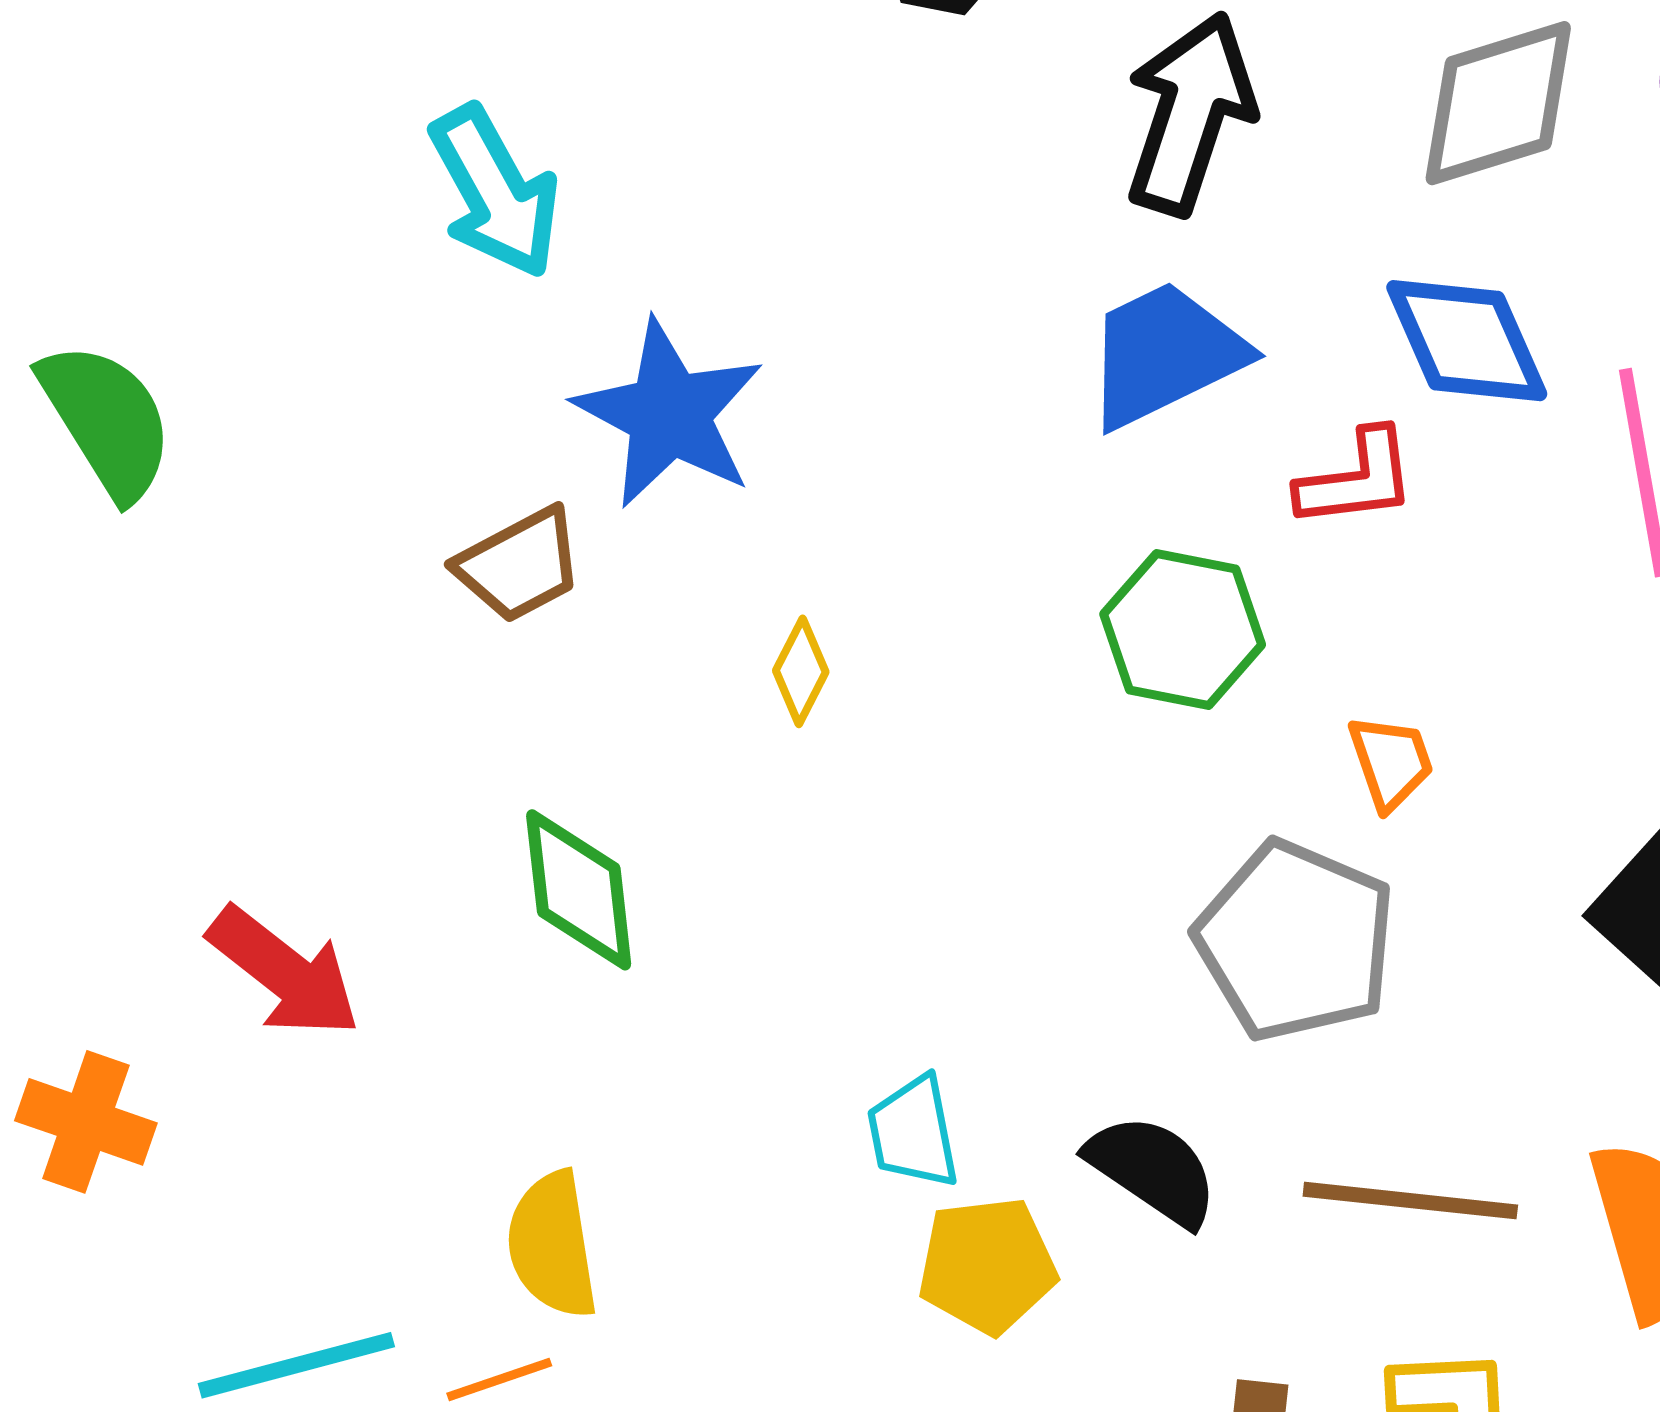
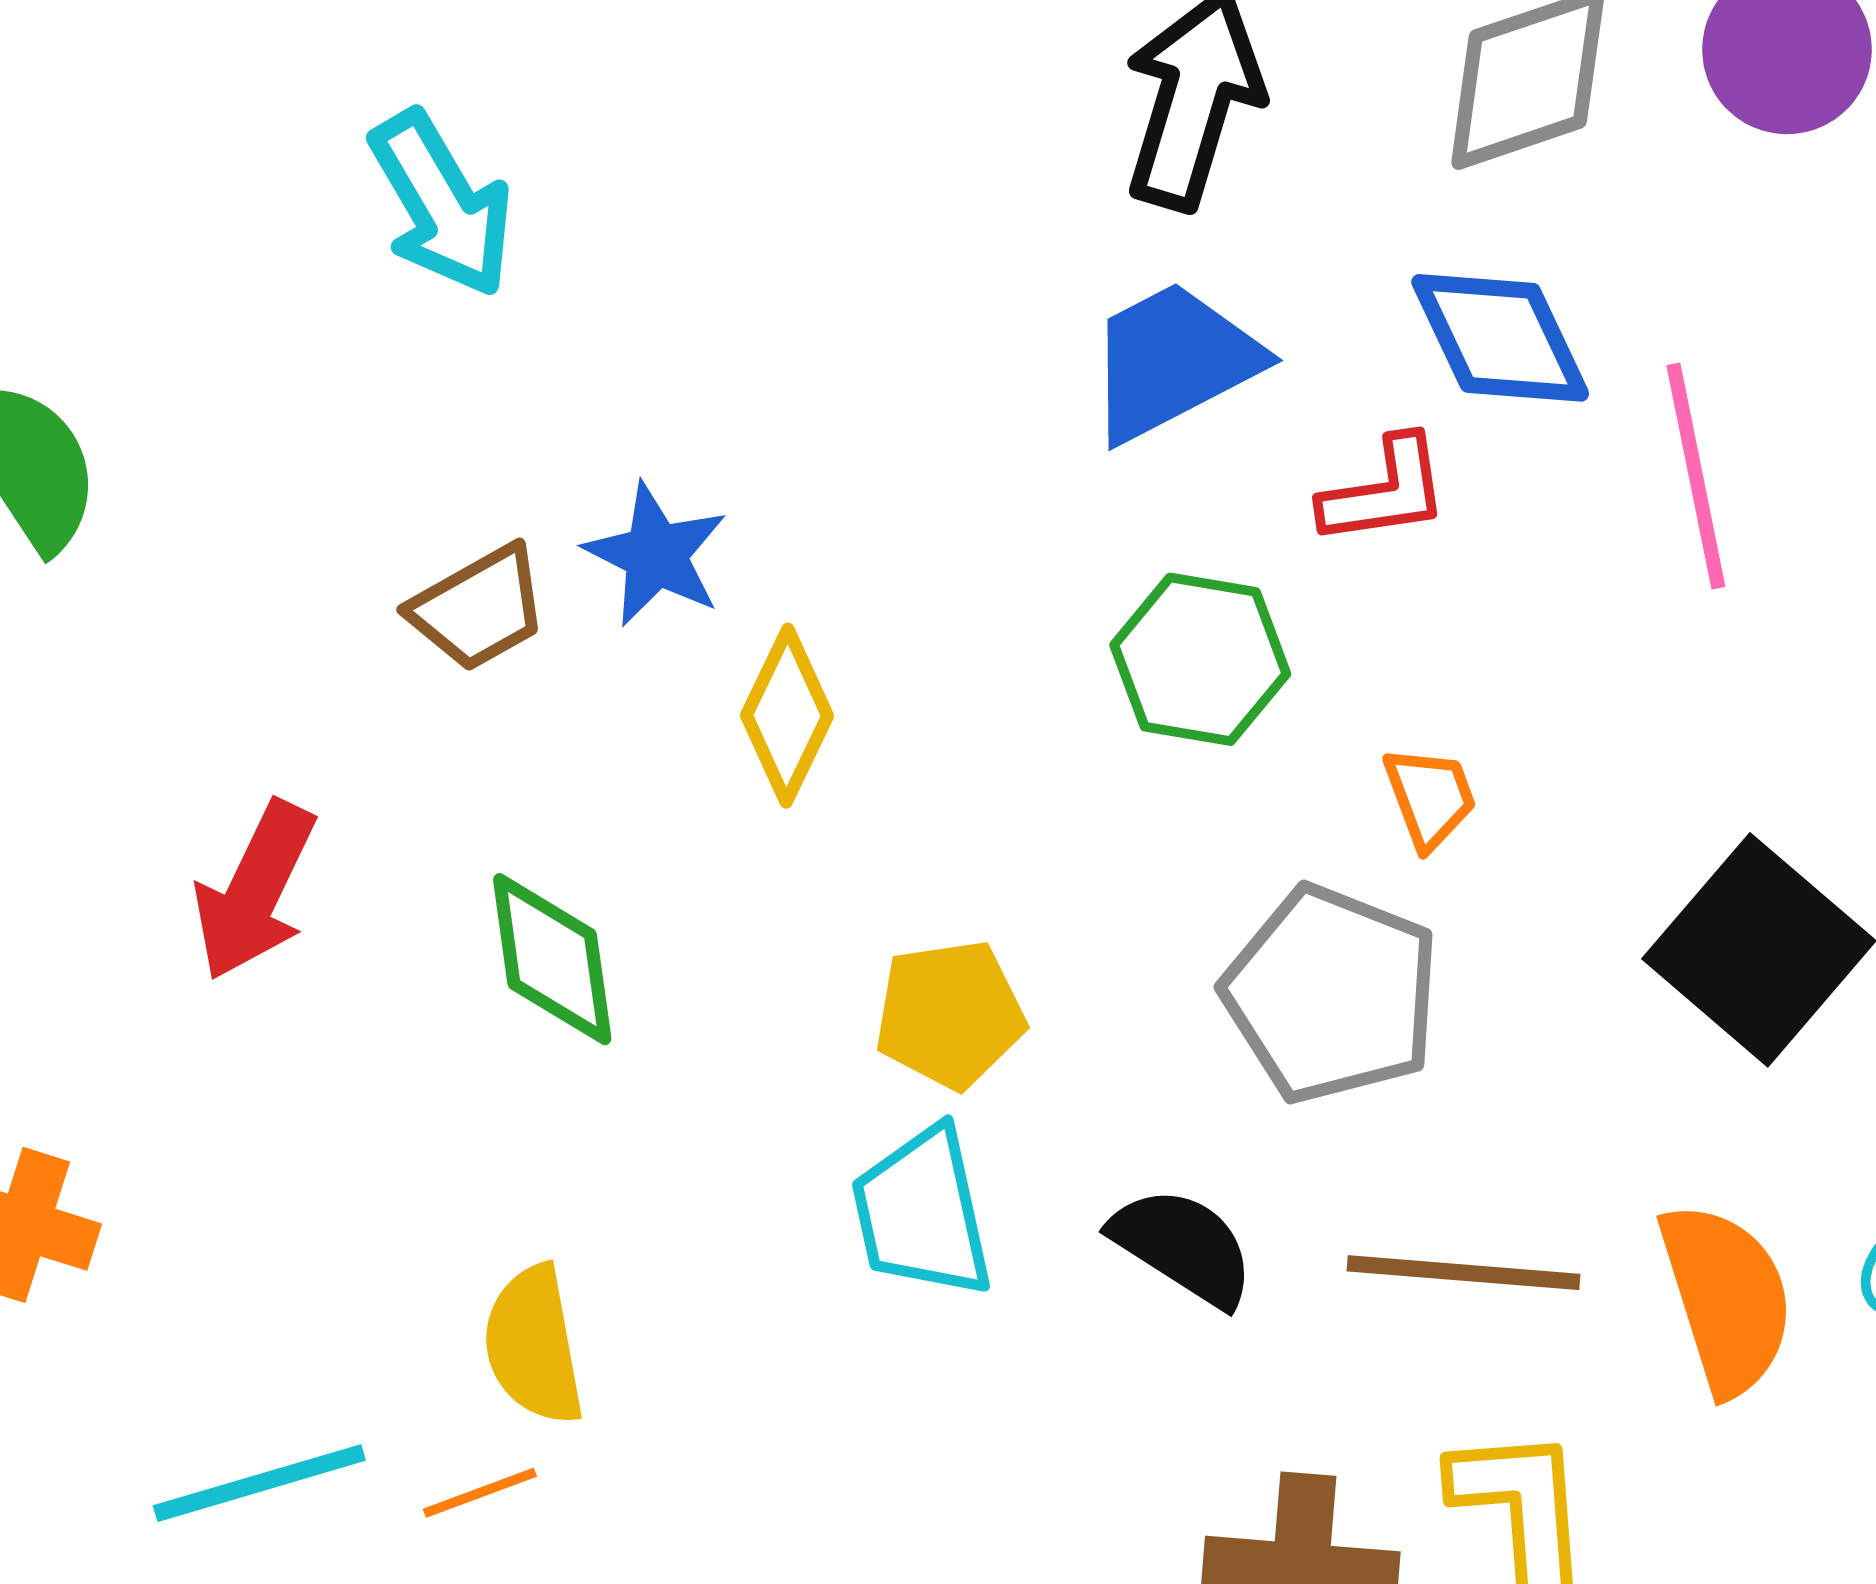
blue star: (669, 414) -> (656, 555), moved, size x0.7
yellow diamond: (801, 671) -> (787, 716), size x1.5
red arrow: (284, 972) -> (255, 891), moved, turned 79
cyan trapezoid: (913, 1132) -> (922, 1213), size x1.4
yellow pentagon: (987, 1265) -> (950, 1014), moved

